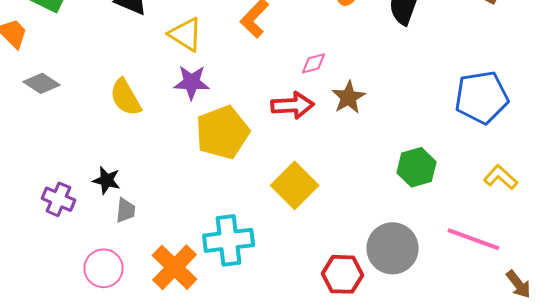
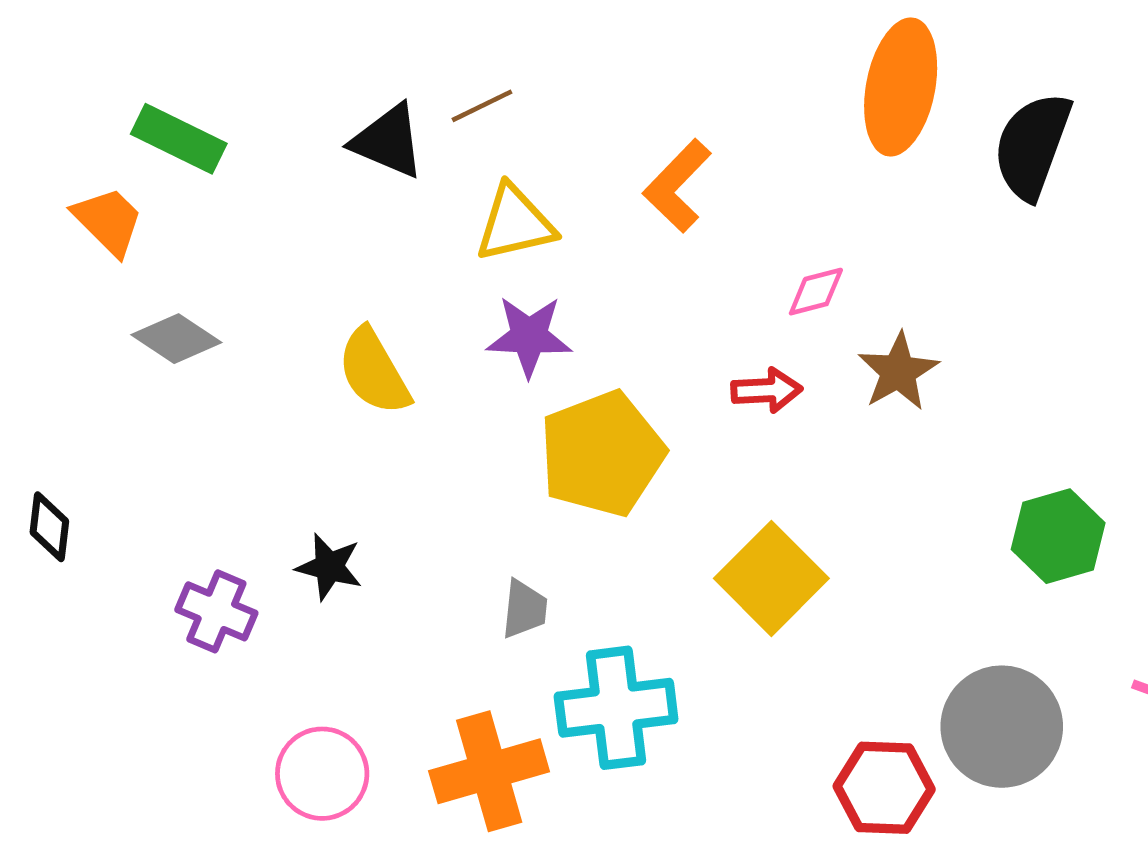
yellow triangle: (186, 34) -> (515, 223), turned -45
red arrow: (293, 105) -> (767, 390), size x0.7
gray trapezoid: (126, 210) -> (524, 609), moved
orange cross: (175, 267) -> (489, 771), turned 30

